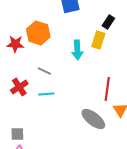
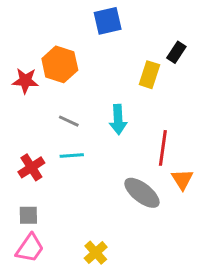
black rectangle: (108, 22) -> (176, 52), moved
cyan arrow: (77, 50) -> (118, 120), moved
red cross: (19, 87) -> (31, 167), moved

